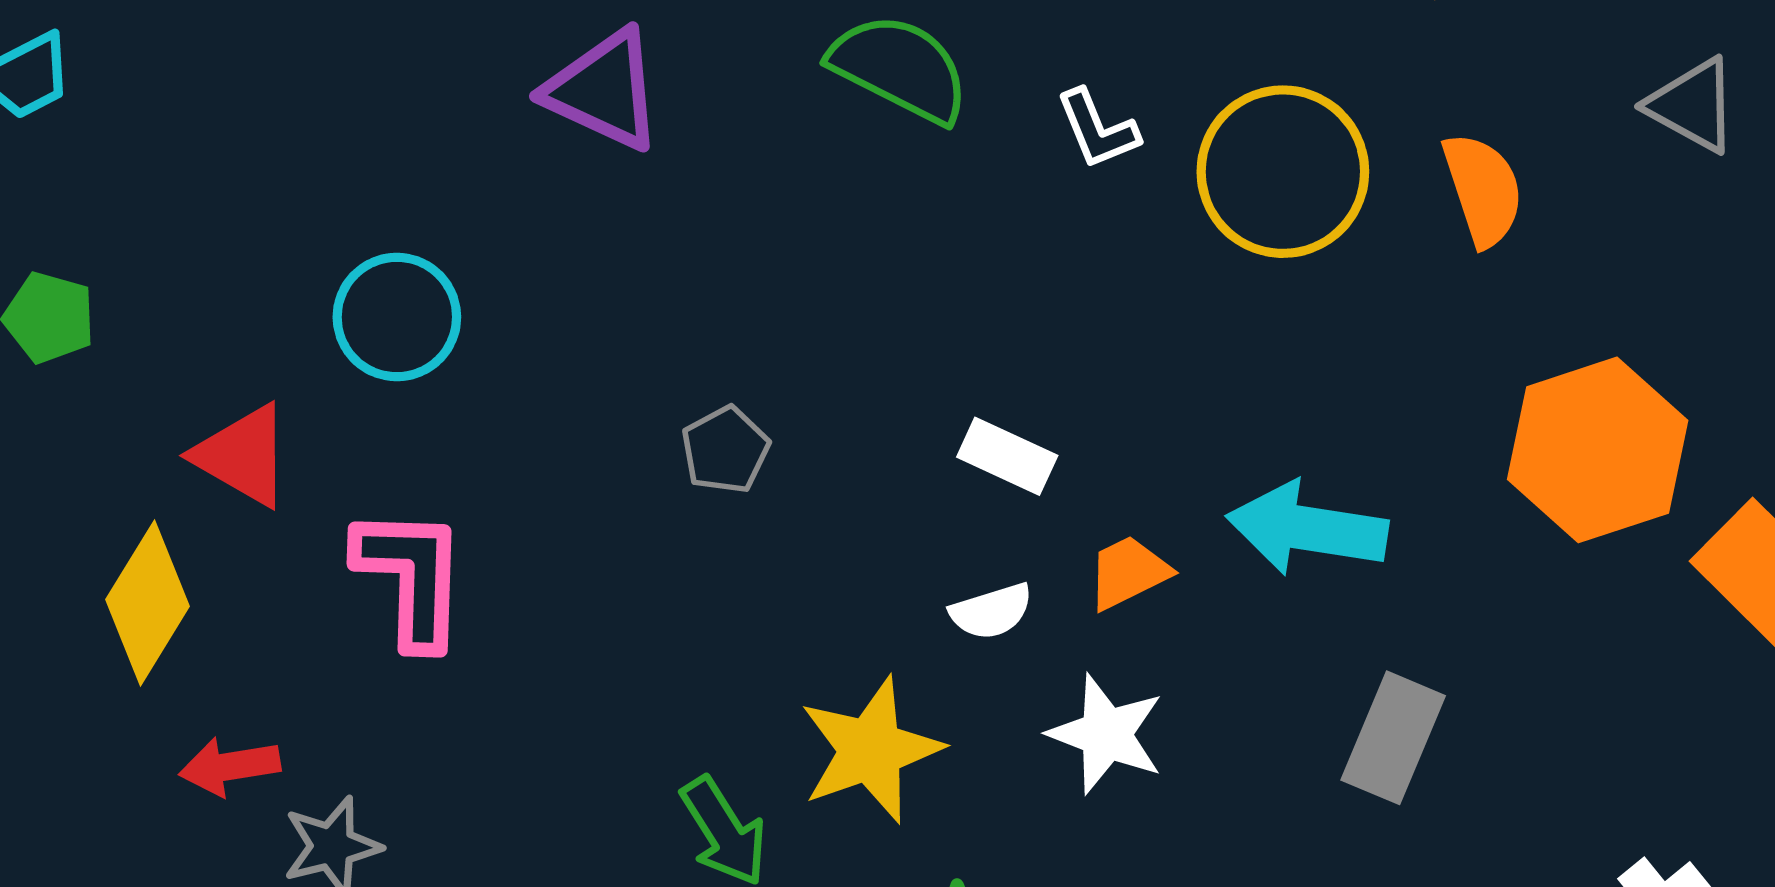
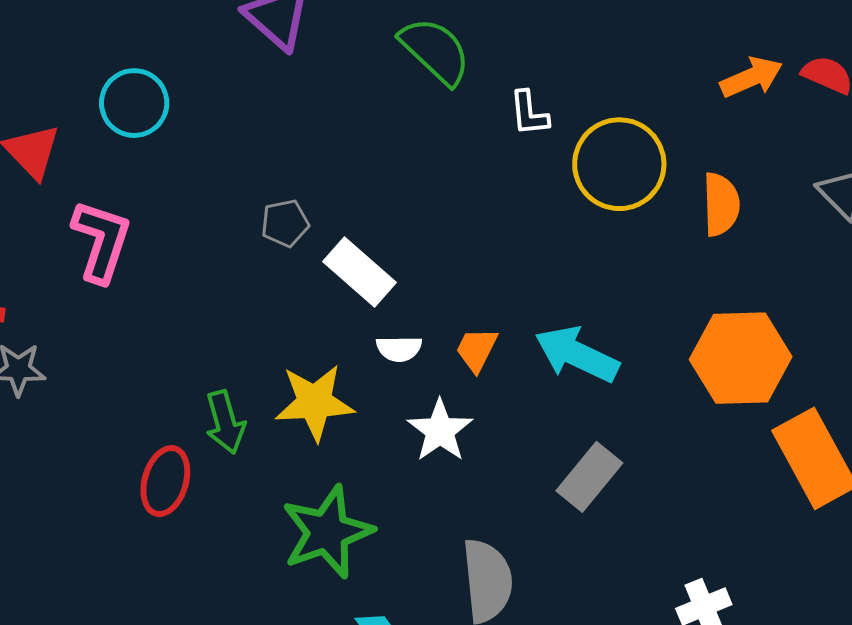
white rectangle: (1007, 456) -> (359, 272), moved, size x1.4
orange trapezoid: (1128, 572) -> (477, 350), turned -54

